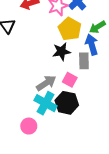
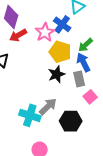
pink square: (70, 80) -> (90, 97), moved, turned 32
cyan cross: (46, 103) -> (30, 115), moved

